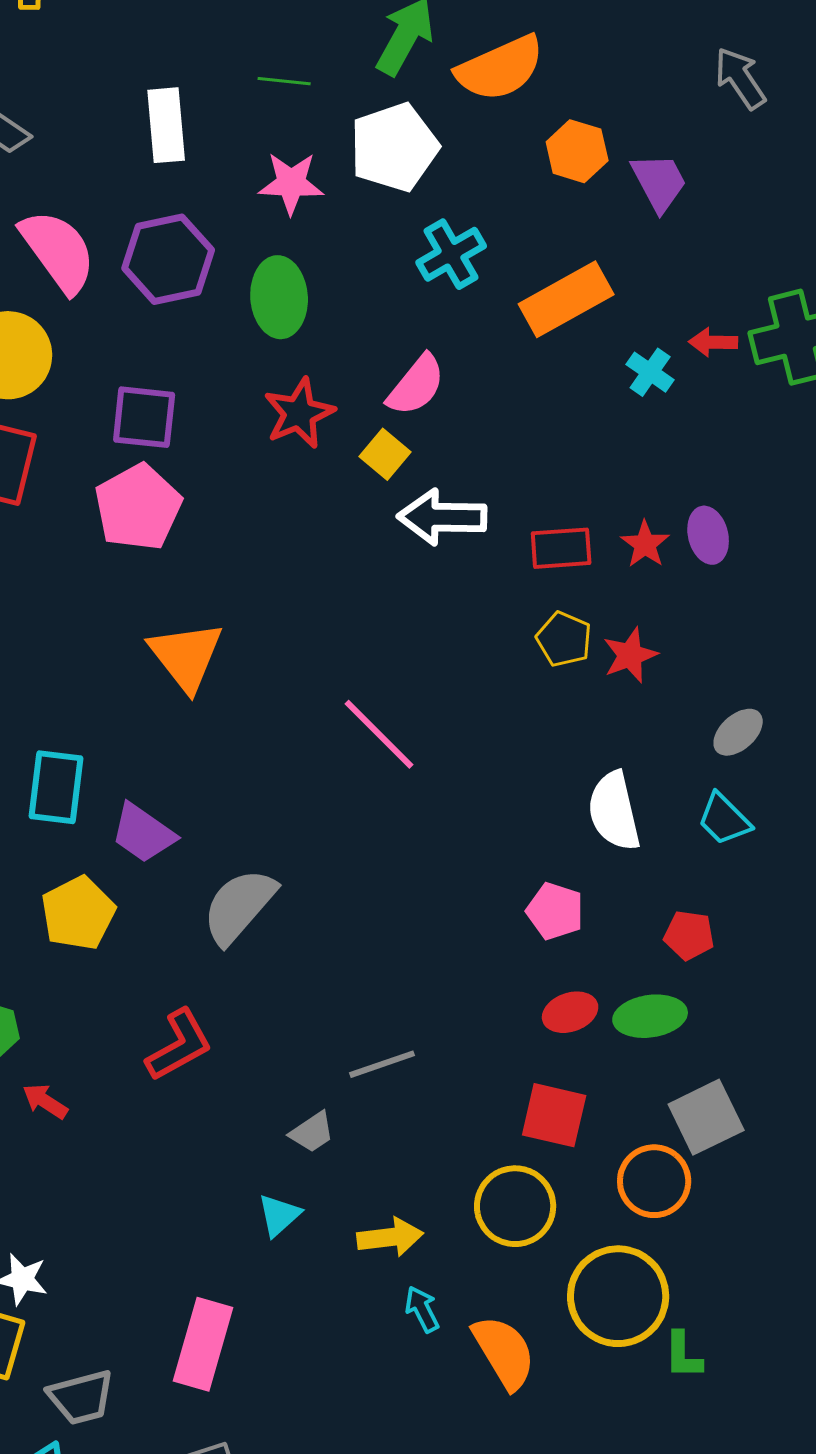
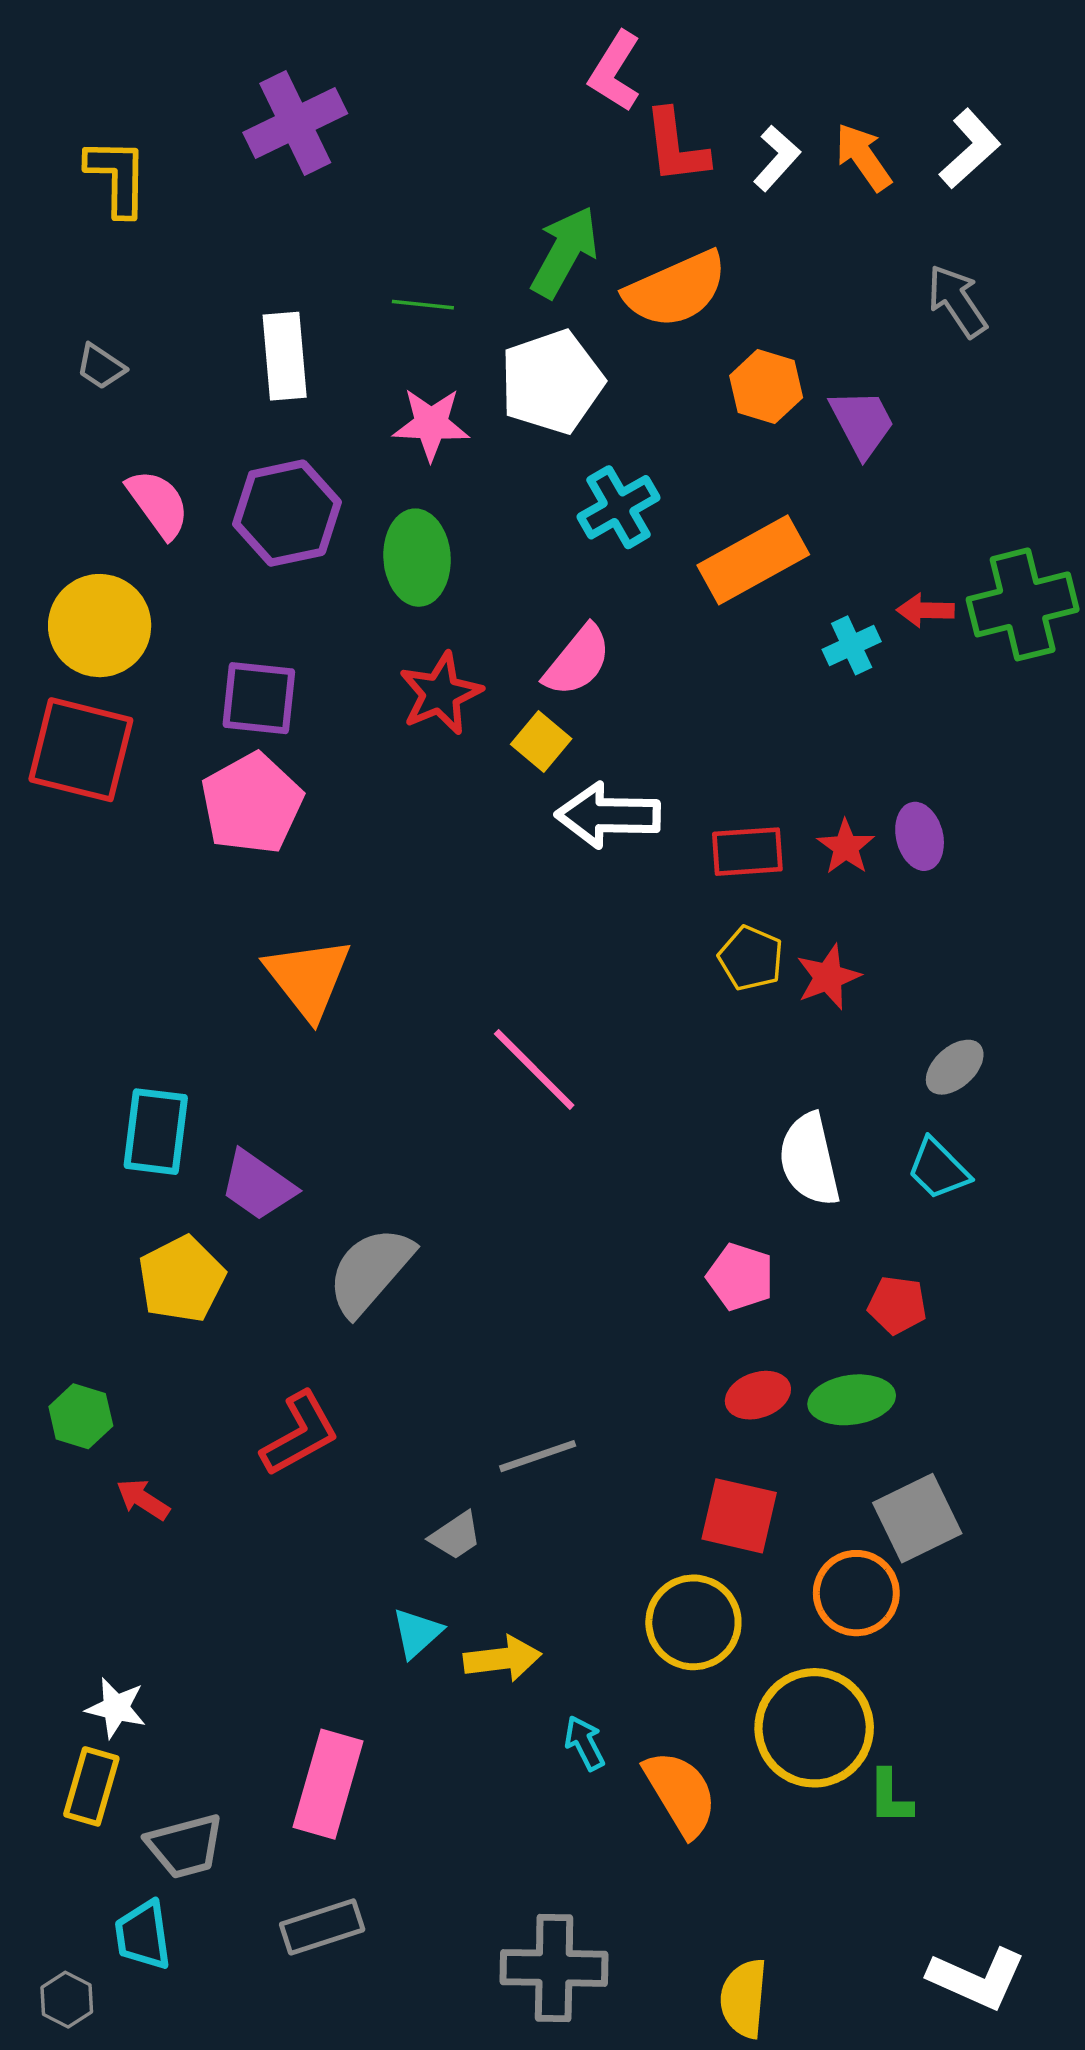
pink semicircle: (58, 251) -> (158, 504), size x0.7
cyan cross: (650, 372) -> (852, 645), turned 30
yellow arrow: (390, 1237) -> (503, 1659), moved

